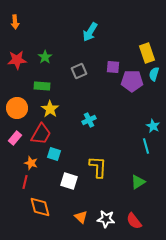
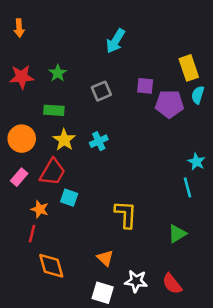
cyan cross: (89, 120) -> (99, 141), moved
white square: (69, 181) -> (103, 293), moved
orange triangle: (81, 217) -> (105, 258), moved

